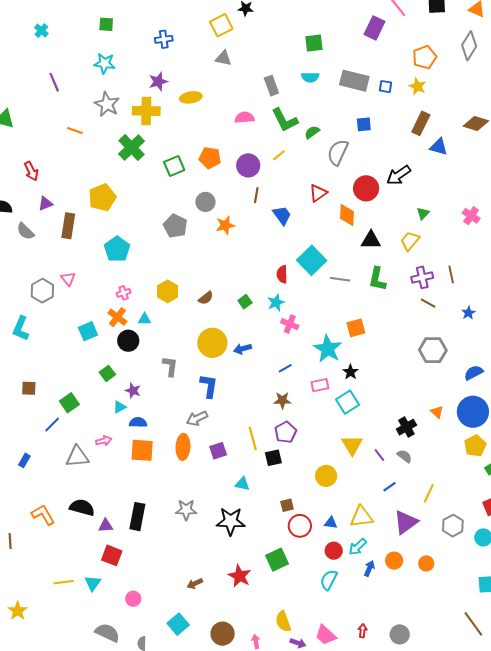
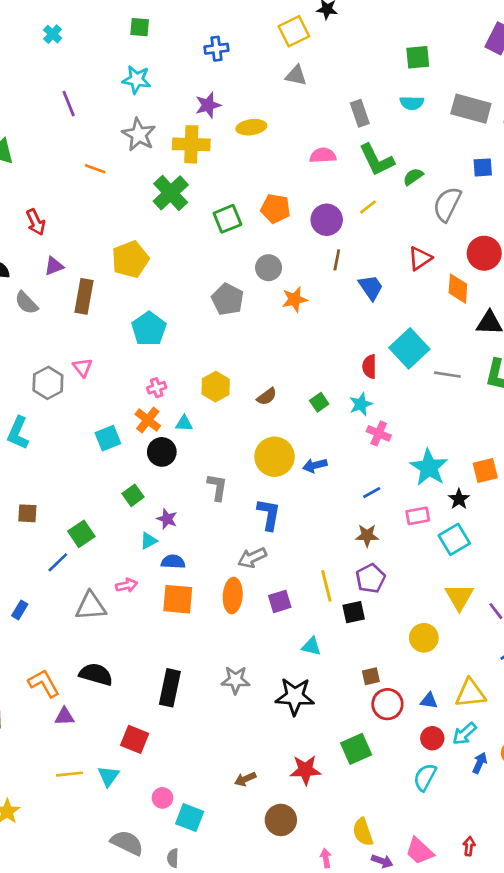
orange square: (356, 328) -> (485, 470), moved
purple triangle: (106, 526) -> (64, 716), moved
red star: (240, 576) -> (305, 770), turned -30
cyan square: (178, 624) -> (190, 818), moved, turned -30
brown circle: (223, 634) -> (281, 820), moved

